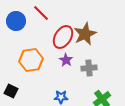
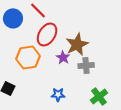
brown star: (85, 34) -> (77, 44), moved
red ellipse: (63, 37) -> (47, 34), moved

